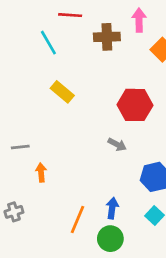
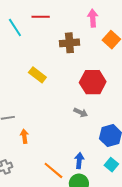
brown cross: (107, 37) -> (69, 43), moved
cyan line: (48, 43) -> (15, 28), moved
orange line: (77, 220) -> (53, 170), turned -70

